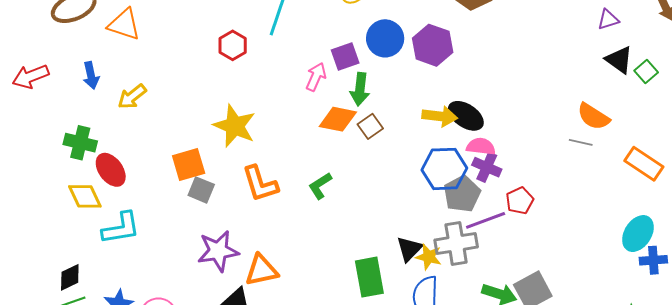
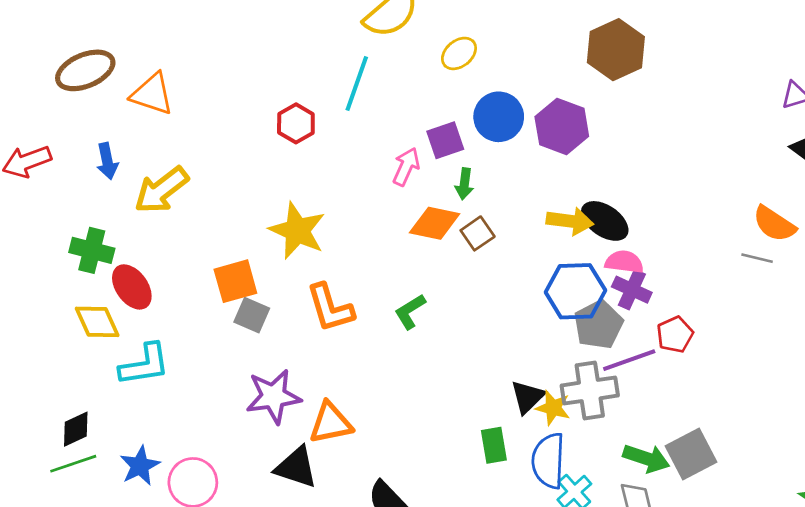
green arrow: (360, 89) -> (464, 184), size x0.7
yellow arrow: (132, 97) -> (161, 190), size x1.4
green rectangle: (369, 277) -> (494, 445), moved, size x0.7

